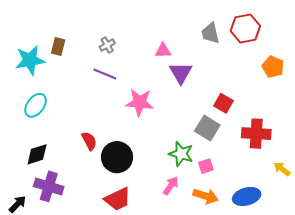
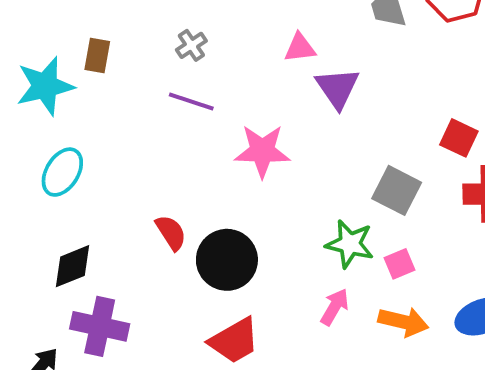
red square: (224, 103) -> (459, 138), moved

